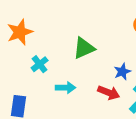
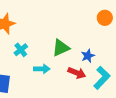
green triangle: (84, 48) -> (61, 48), moved

